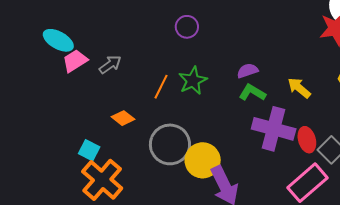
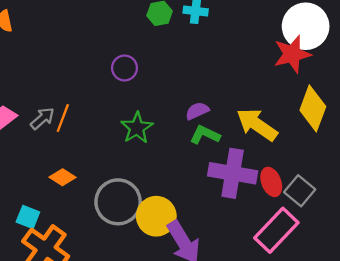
orange line: (161, 87) -> (63, 118), moved
yellow arrow: (299, 88) -> (257, 125), size x1.5

